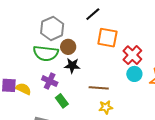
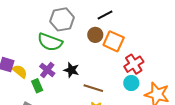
brown circle: (68, 47) -> (95, 35), moved
black star: (72, 66) -> (71, 70), moved
green rectangle: (62, 101) -> (37, 86), moved

